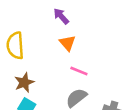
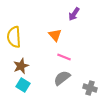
purple arrow: (61, 16) -> (74, 14), moved, turned -104

